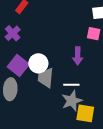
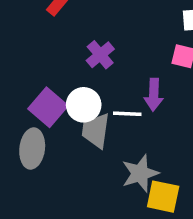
purple cross: (13, 33) -> (100, 55), moved
white line: (71, 85) -> (127, 114), moved

